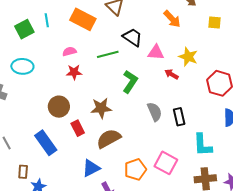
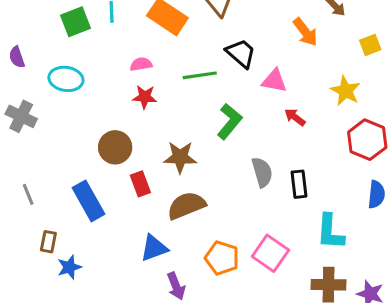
yellow square: (215, 23) -> (370, 45), turned -32
yellow star: (188, 57) -> (345, 91), moved
orange pentagon: (135, 169) -> (222, 258), turned 30

